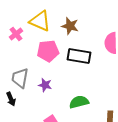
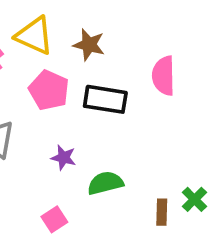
pink pentagon: (48, 51) -> (49, 90), turned 30
purple star: (45, 85) -> (64, 158), moved

